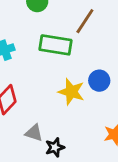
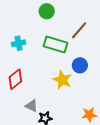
blue circle: (99, 81) -> (80, 65), moved

